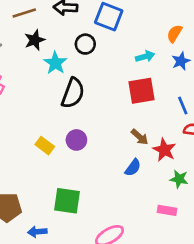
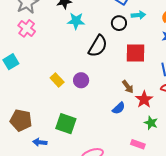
black circle: (85, 44) -> (119, 23), moved
cyan arrow: (145, 56) -> (138, 15), moved
cyan star: (55, 63) -> (76, 21), turned 30
black semicircle: (73, 93) -> (98, 46), moved

